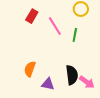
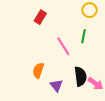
pink line: (55, 26) -> (63, 46), moved
purple triangle: (48, 84) -> (56, 85), turned 40

